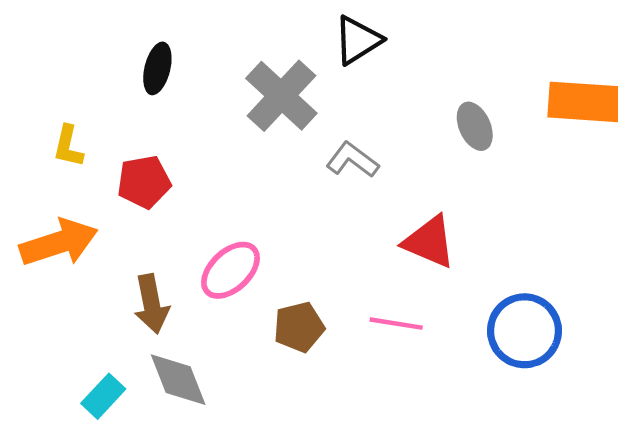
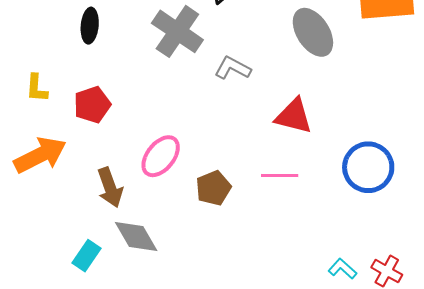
gray ellipse: (475, 126) -> (313, 32), size x1.5

